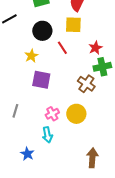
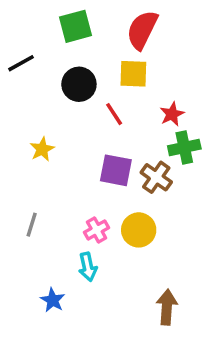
yellow star: (31, 56) -> (42, 149), moved
purple square: (41, 80) -> (116, 170), moved

